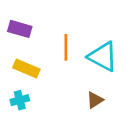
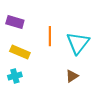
cyan triangle: (103, 57) -> (78, 43), turned 40

